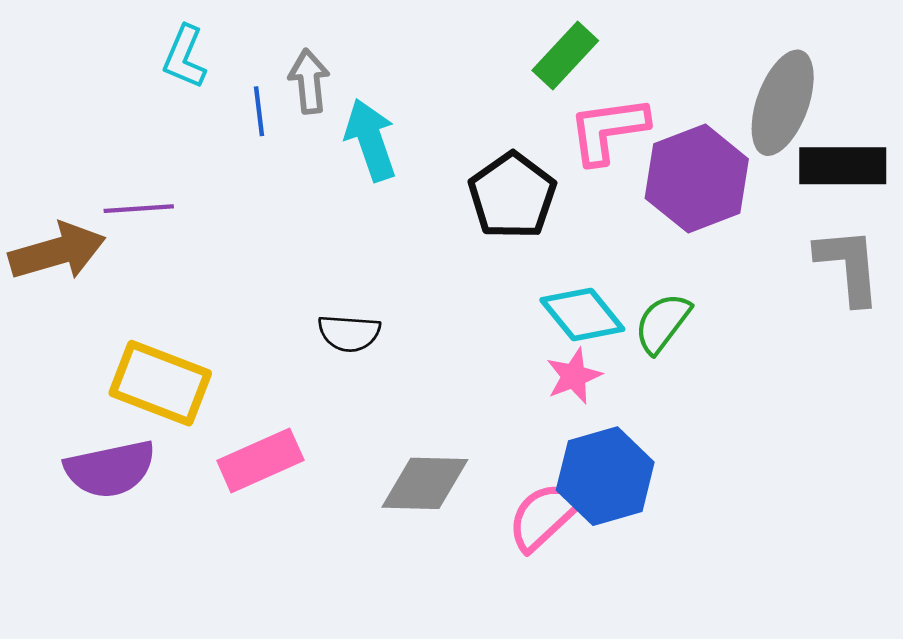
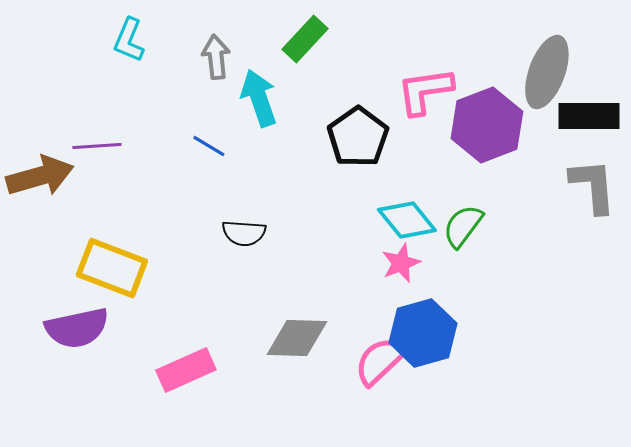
green rectangle: (565, 56) -> (305, 39), moved
blue line: (259, 111) -> (209, 146), moved, turned -52
pink rectangle: (260, 460) -> (186, 370), moved

